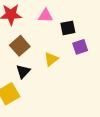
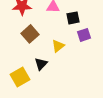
black triangle: (23, 71) -> (41, 64), moved

